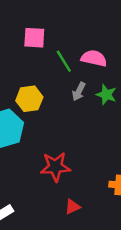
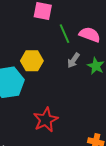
red star: (55, 167) -> (46, 120), turned -30

